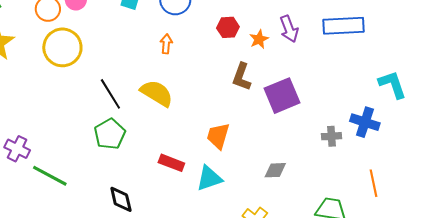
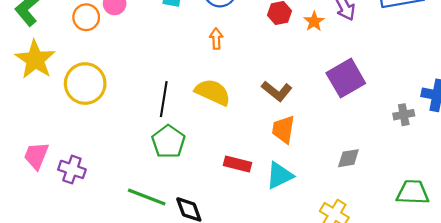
yellow circle: (62, 47) -> (85, 84), moved
brown L-shape: (242, 77) -> (277, 91), moved, turned -64
black line: (110, 94) -> (164, 99), turned 48
green line: (50, 176) -> (147, 197), moved

